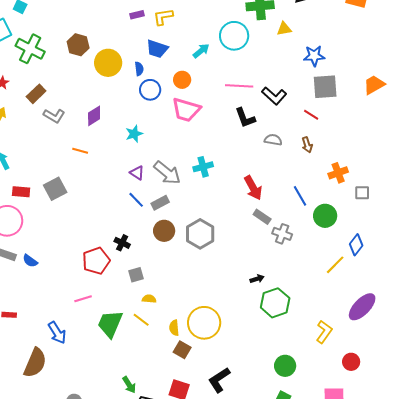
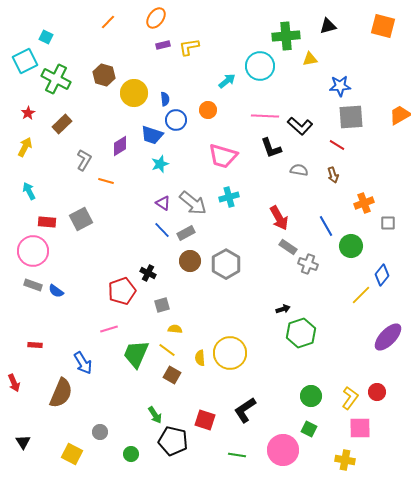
blue trapezoid: (157, 49) -> (152, 135), moved
pink trapezoid: (186, 110) -> (223, 156), moved
gray L-shape: (54, 116) -> (84, 160), moved, turned -90
yellow L-shape: (324, 332) -> (350, 398), moved
brown square: (182, 350) -> (172, 375), moved

